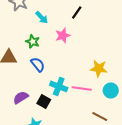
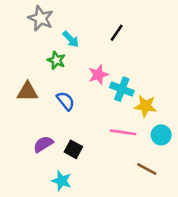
pink star: (63, 35) -> (98, 75), moved
green star: (33, 41) -> (56, 60), moved
cyan cross: (59, 86) -> (122, 89), moved

